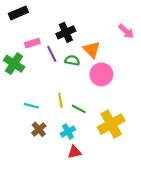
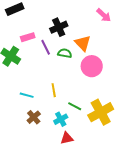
pink arrow: (126, 31) -> (104, 15), moved
green line: (79, 109) -> (75, 106), moved

